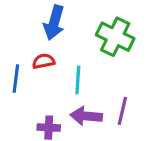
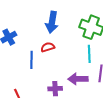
cyan line: (78, 80) -> (89, 54), moved

